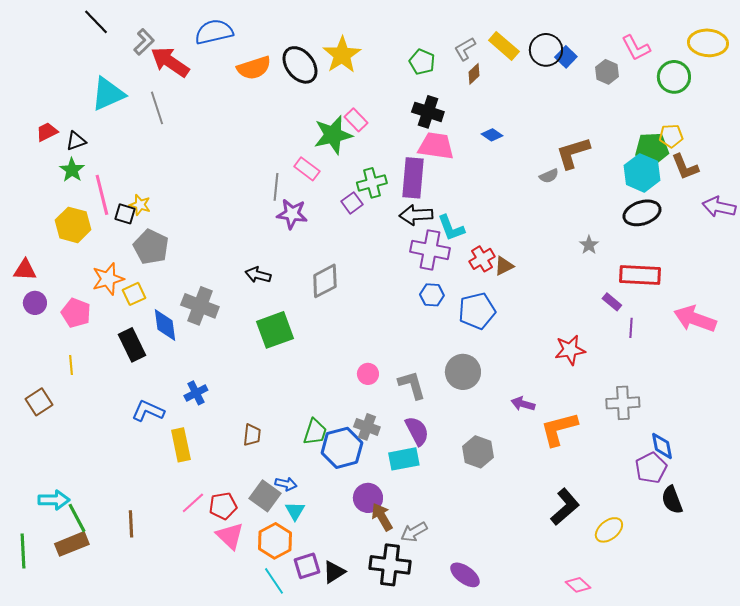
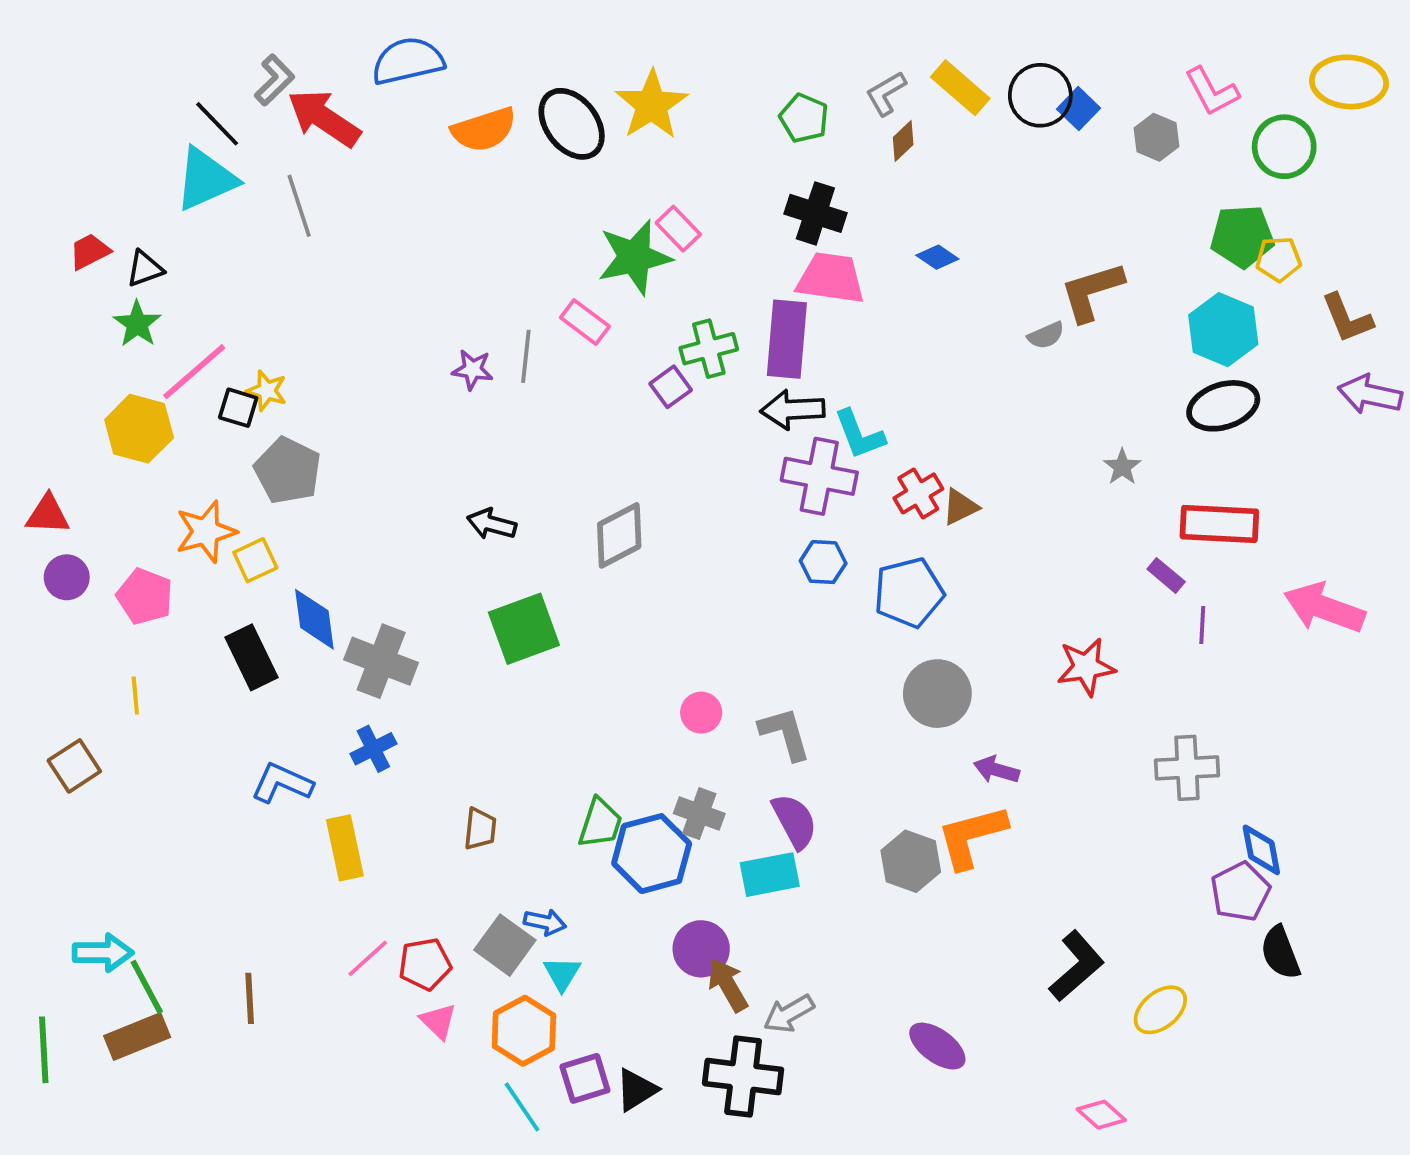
black line: (96, 22) -> (217, 124), moved
green pentagon: (652, 149) -> (1242, 236), moved
brown L-shape: (685, 167) -> (1347, 318), moved
pink line: (102, 195) -> (194, 372), turned 63
purple star: (292, 214) -> (473, 370), moved, size x0.7
gray cross: (200, 306) -> (381, 661), moved
gray circle: (463, 372) -> (937, 694), moved
orange L-shape: (559, 429) -> (972, 836), moved
pink triangle: (230, 536) -> (438, 1021), size x0.7
purple ellipse: (465, 575) -> (937, 1046), moved

